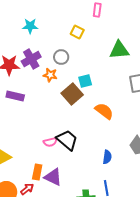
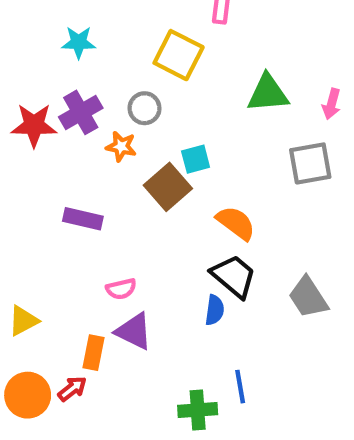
yellow square: (77, 32) -> (179, 55), size x1.6
purple rectangle: (15, 96) -> (83, 219), moved
black trapezoid: (67, 140) -> (234, 276), moved
blue semicircle: (107, 157) -> (215, 310), moved
purple triangle: (53, 177) -> (134, 331), moved

